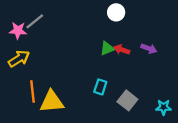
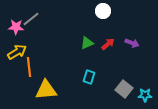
green triangle: (107, 49) -> (87, 43), moved
red arrow: (122, 50) -> (108, 44), turned 120
orange line: (33, 91) -> (29, 67), moved
gray square: (127, 100) -> (124, 89), moved

